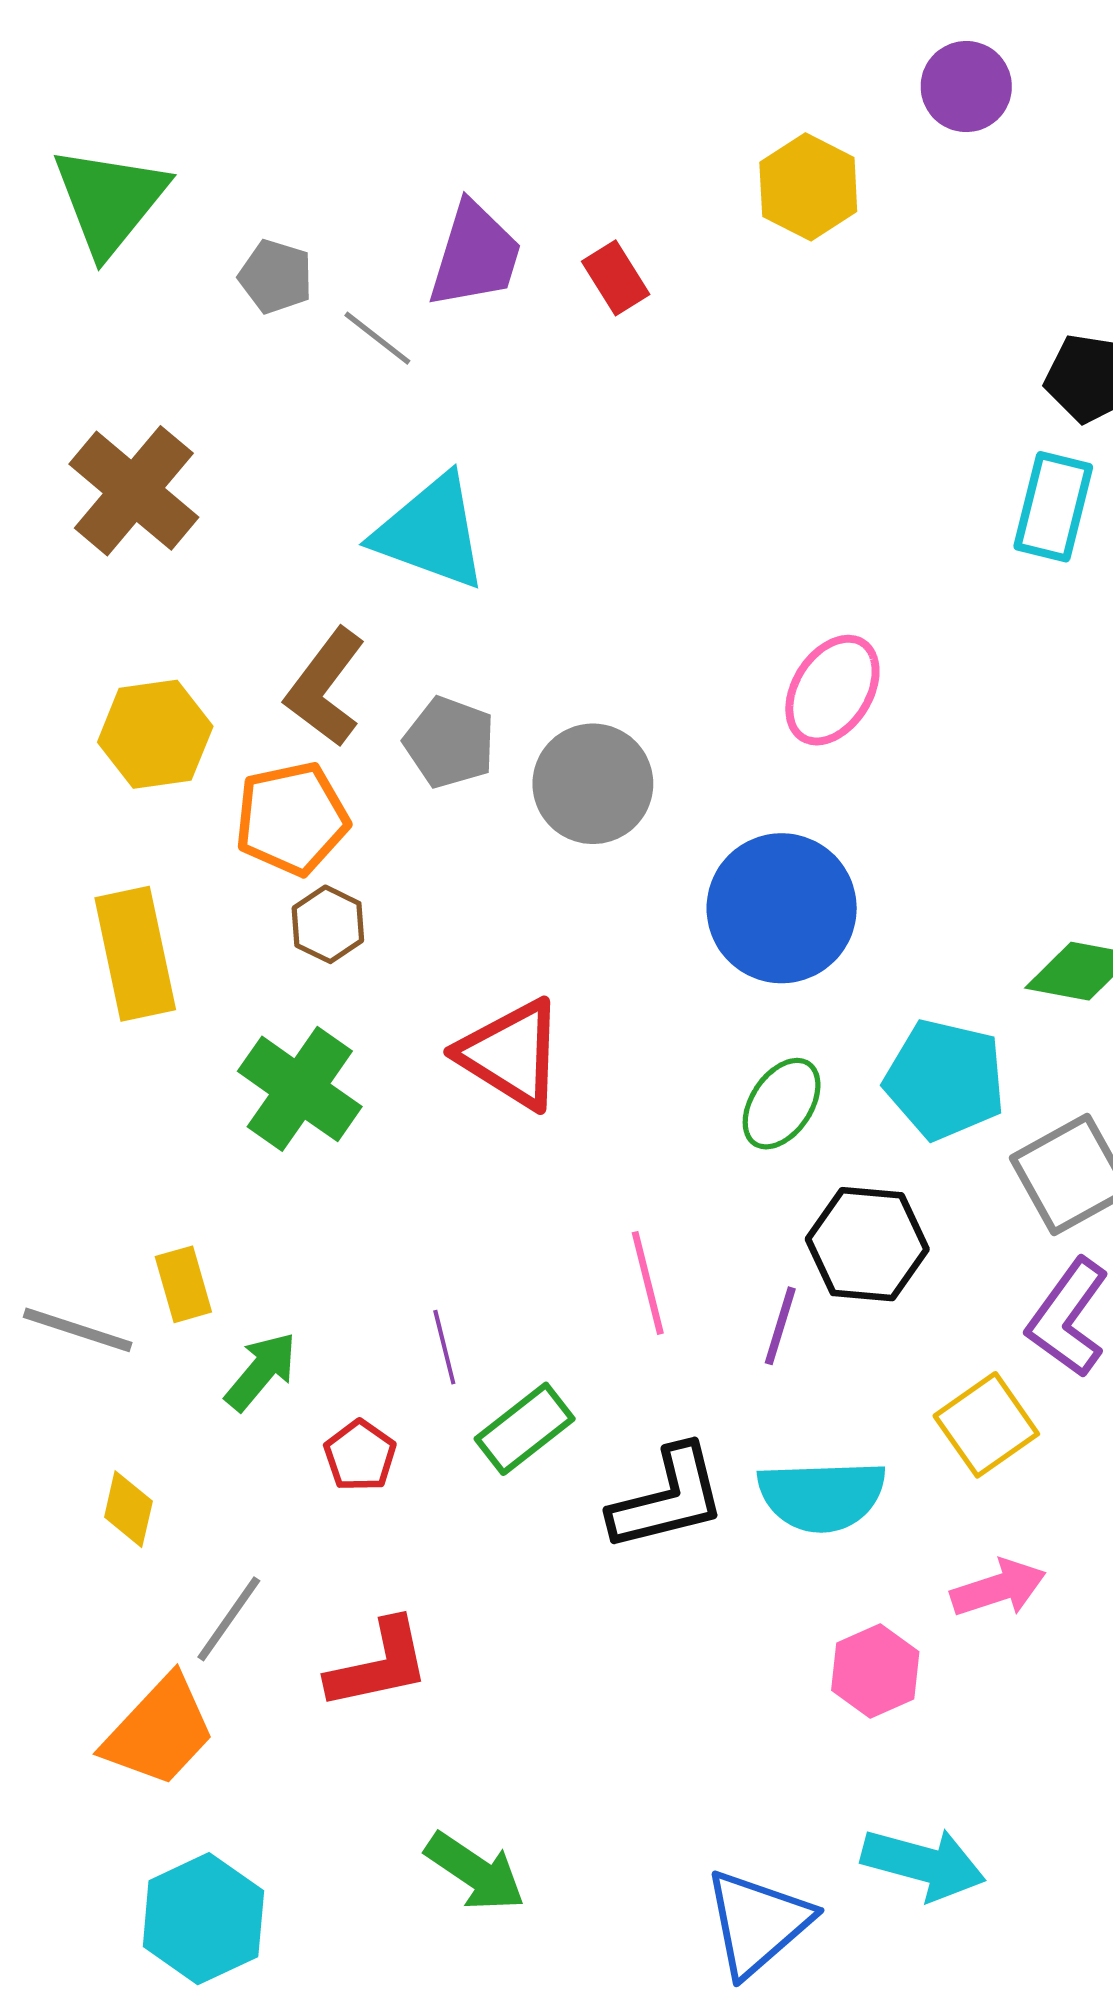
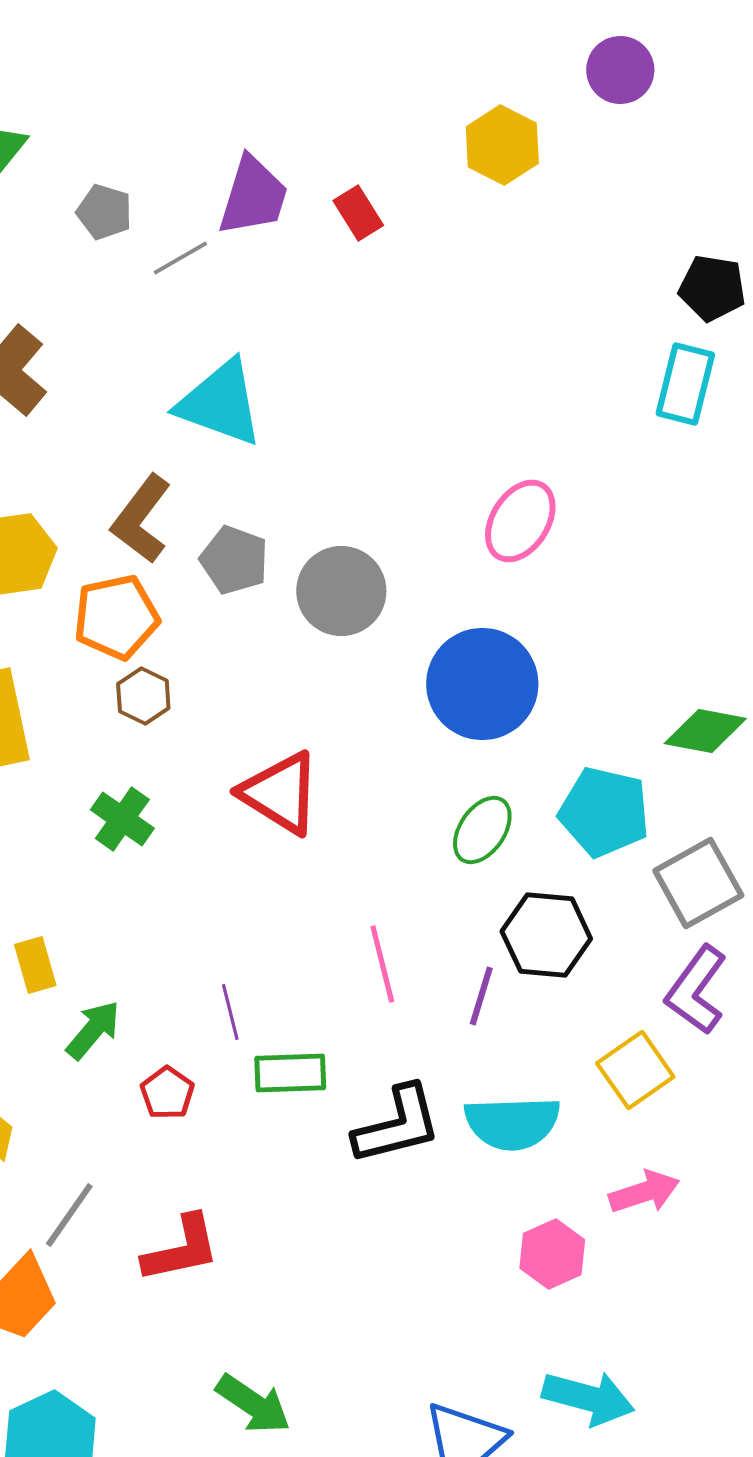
gray line: (377, 338) -> (180, 258), turned -68
green cross: (300, 1089) -> (122, 819), size x0.7
green rectangle: (525, 1429) -> (290, 1073), turned 36

